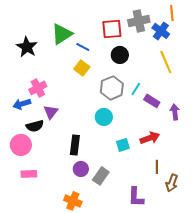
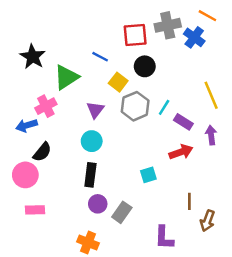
orange line: (172, 13) -> (207, 16), turned -56
green triangle: (62, 34) -> (66, 77), moved
yellow line: (166, 62) -> (211, 95), moved
yellow square: (82, 68) -> (118, 82), moved
purple triangle: (51, 112) -> (95, 110), moved
cyan circle: (104, 117) -> (92, 141), moved
black semicircle: (35, 126) -> (42, 152), turned -36
red arrow: (150, 138) -> (181, 152), moved

